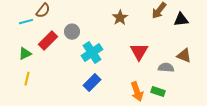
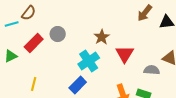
brown star: (120, 18) -> (102, 37), moved
cyan cross: (92, 53) -> (89, 61), moved
yellow line: (27, 79) -> (34, 84), moved

